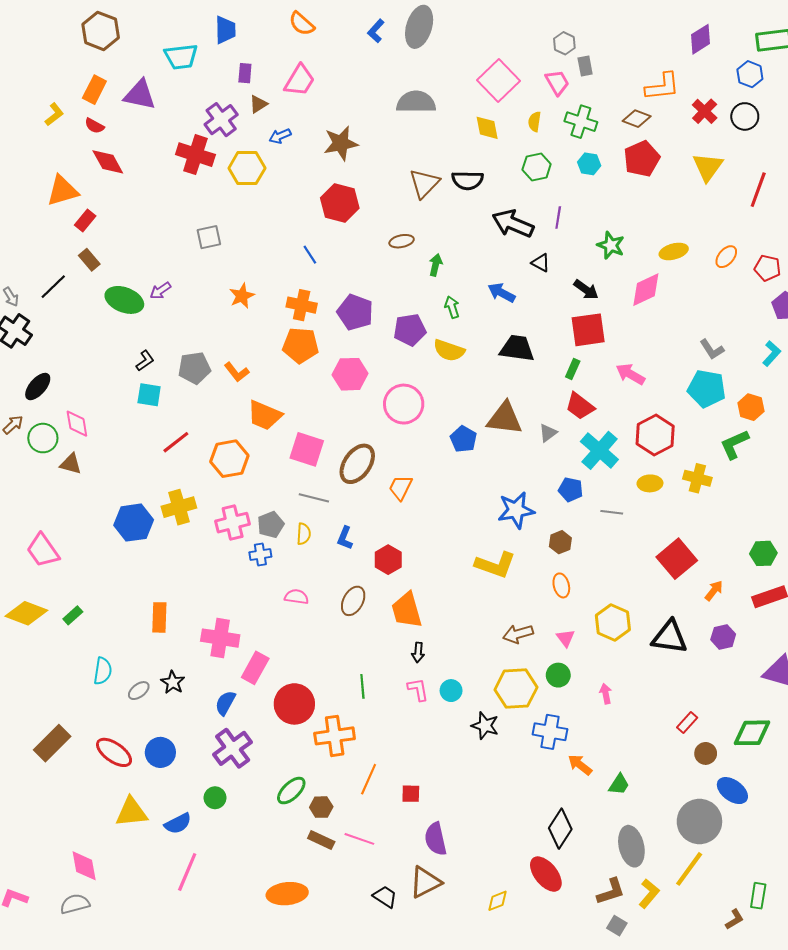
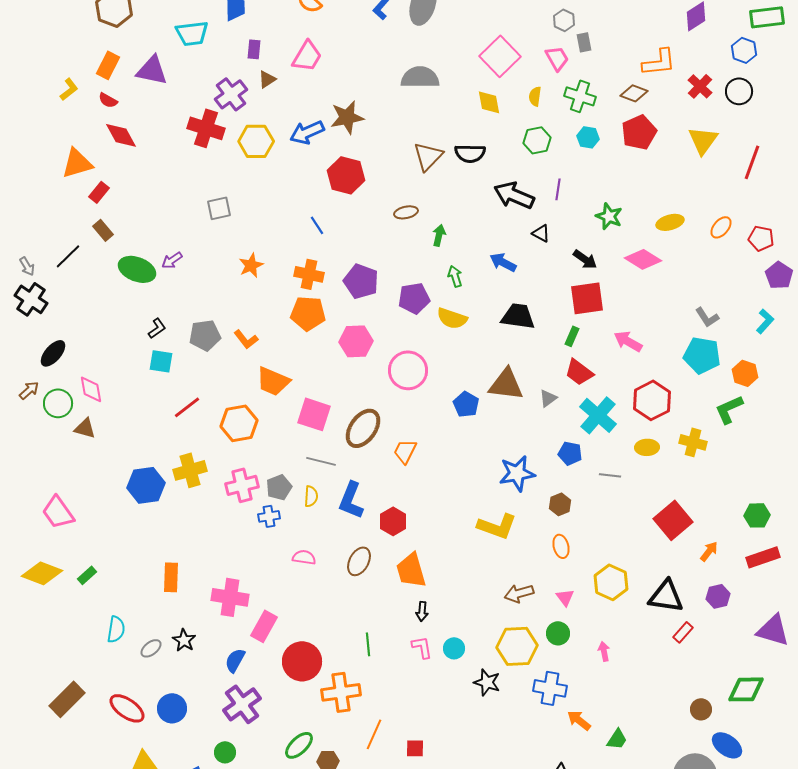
blue arrow: (280, 136) -> (307, 132), moved, size x1.6
pink diamond: (646, 290) -> (643, 259), turned 57
blue L-shape: (345, 538) -> (351, 500), size x1.6
red rectangle: (687, 723) -> (683, 632), moved

